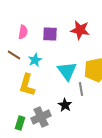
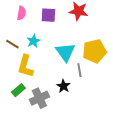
brown line: (14, 55) -> (12, 44), moved
green rectangle: (20, 123) -> (18, 90), moved, turned 32

